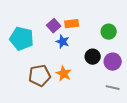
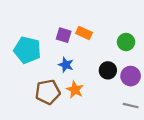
orange rectangle: (72, 24) -> (84, 33), turned 32
purple square: (54, 26) -> (64, 35), turned -32
blue star: (63, 42) -> (66, 65), moved

